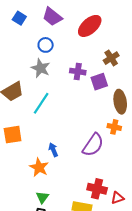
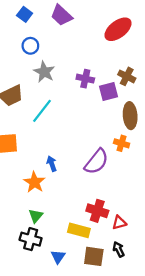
red ellipse: (90, 26) -> (118, 29), moved
blue circle: (46, 45) -> (30, 46), moved
brown cross: (111, 58) -> (127, 76), moved, turned -35

